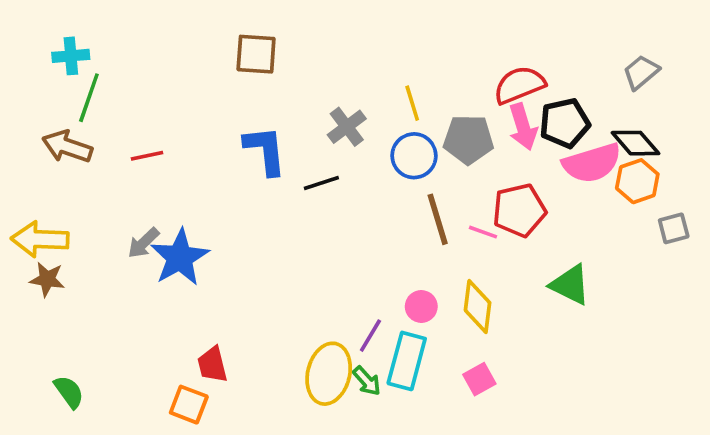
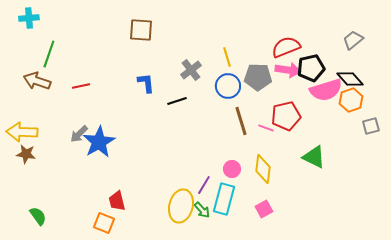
cyan cross: (71, 56) -> (29, 18), moved
pink arrow: (523, 127) -> (288, 70), turned -65
blue L-shape: (265, 150) -> (146, 83), size x0.7

